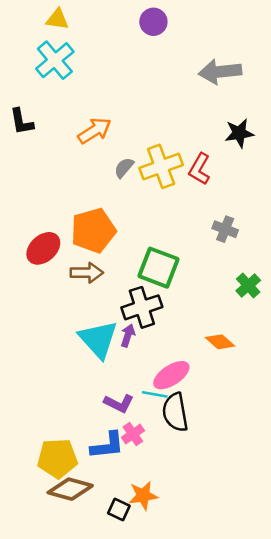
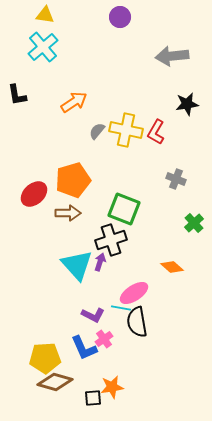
yellow cross: (161, 166) -> (126, 130), turned 32
blue L-shape: (107, 446) -> (84, 348), turned 72
black square: (119, 510) -> (93, 398), turned -30

